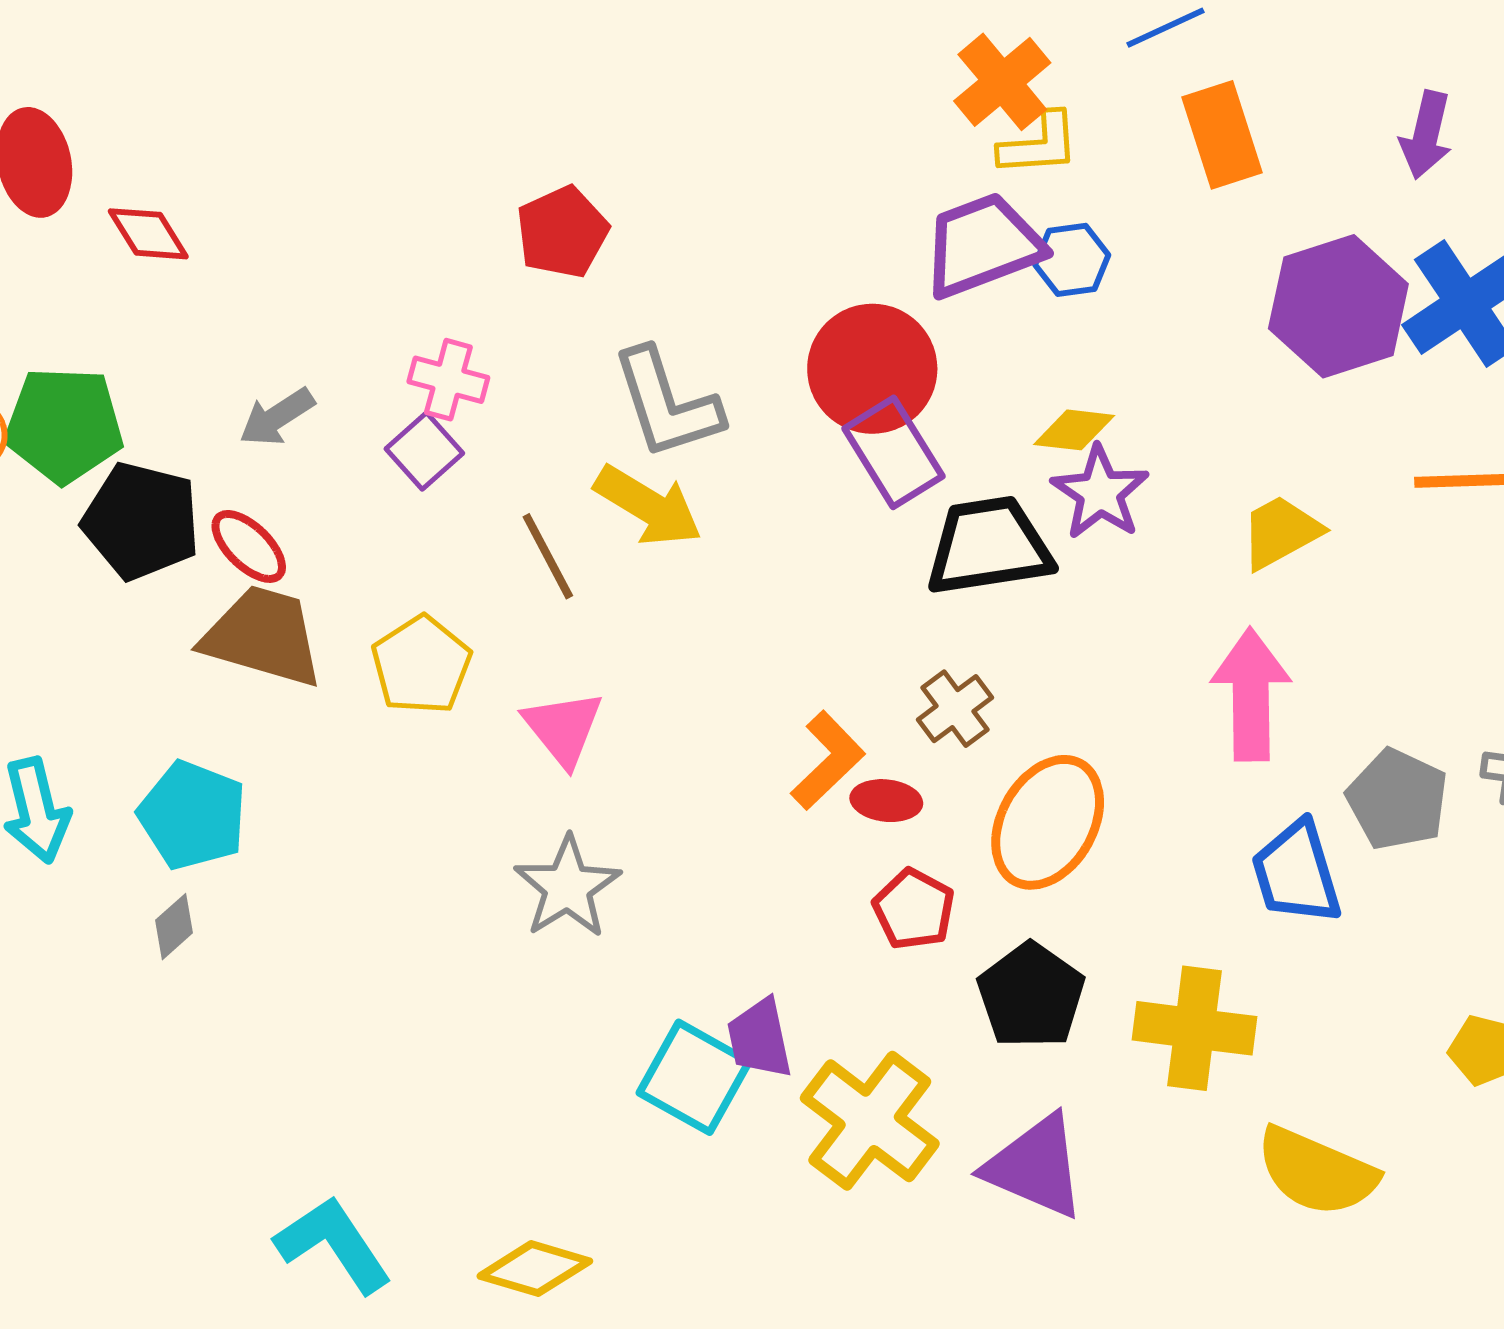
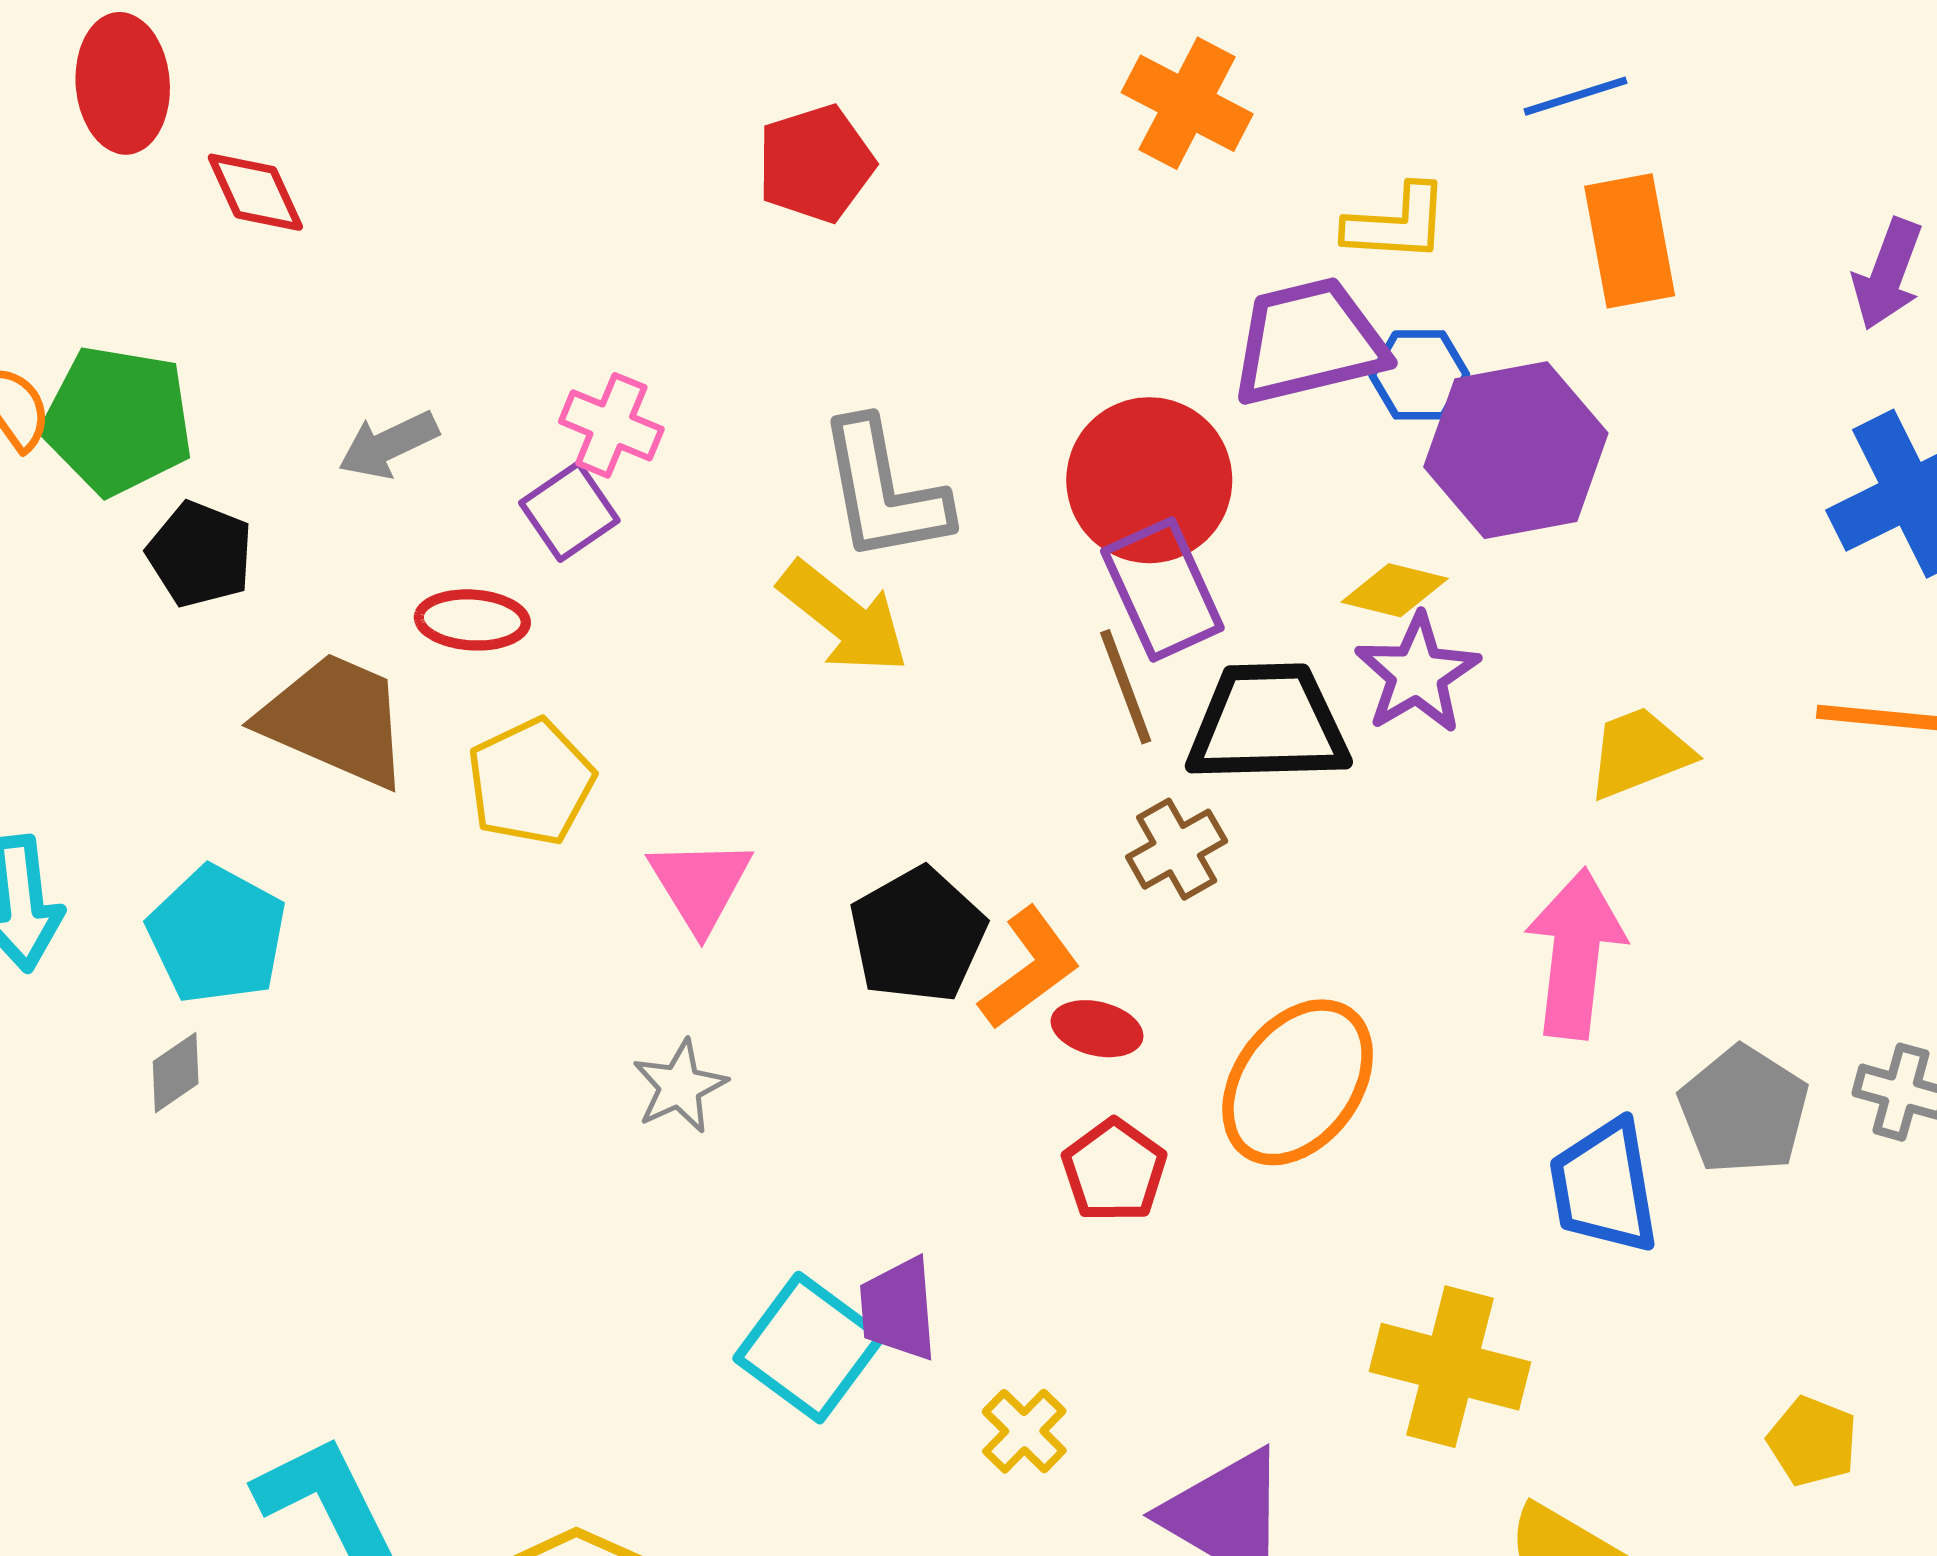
orange cross: (1002, 82) -> (1187, 103), moved, turned -30
red pentagon: (562, 232) -> (816, 164), moved
purple hexagon: (1338, 306) -> (1516, 450), moved
black pentagon: (141, 521) -> (200, 554), size x0.7
red ellipse: (249, 546) -> (472, 620), moved, turned -48
brown line: (548, 556) -> (1126, 687), moved
brown cross: (955, 709) -> (1177, 849), moved
gray star: (567, 887) -> (680, 1086), size x0.7
black pentagon: (1031, 996) -> (918, 935), moved
yellow cross: (870, 1121) -> (1024, 1431), size x0.5

